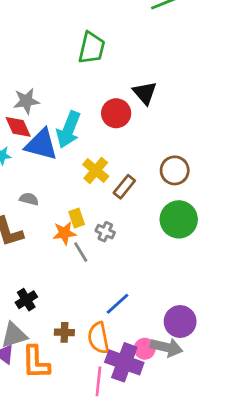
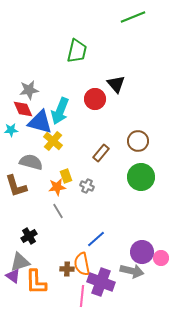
yellow cross: (96, 170) -> (53, 141), moved
gray semicircle: (29, 199) -> (31, 162), size x1.6
gray line: (81, 252) -> (58, 211), moved
brown cross: (64, 332) -> (67, 269), moved
pink circle: (145, 349) -> (161, 258), moved

